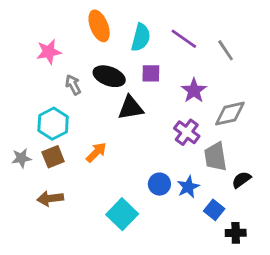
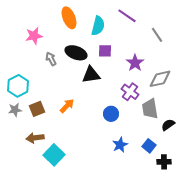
purple line: (184, 39) -> (127, 16), moved
cyan hexagon: (53, 124) -> (18, 86), moved
blue circle: (159, 184) -> (111, 114), moved
blue star: (188, 187) -> (120, 145), moved
cyan square: (122, 214) -> (54, 155), moved

